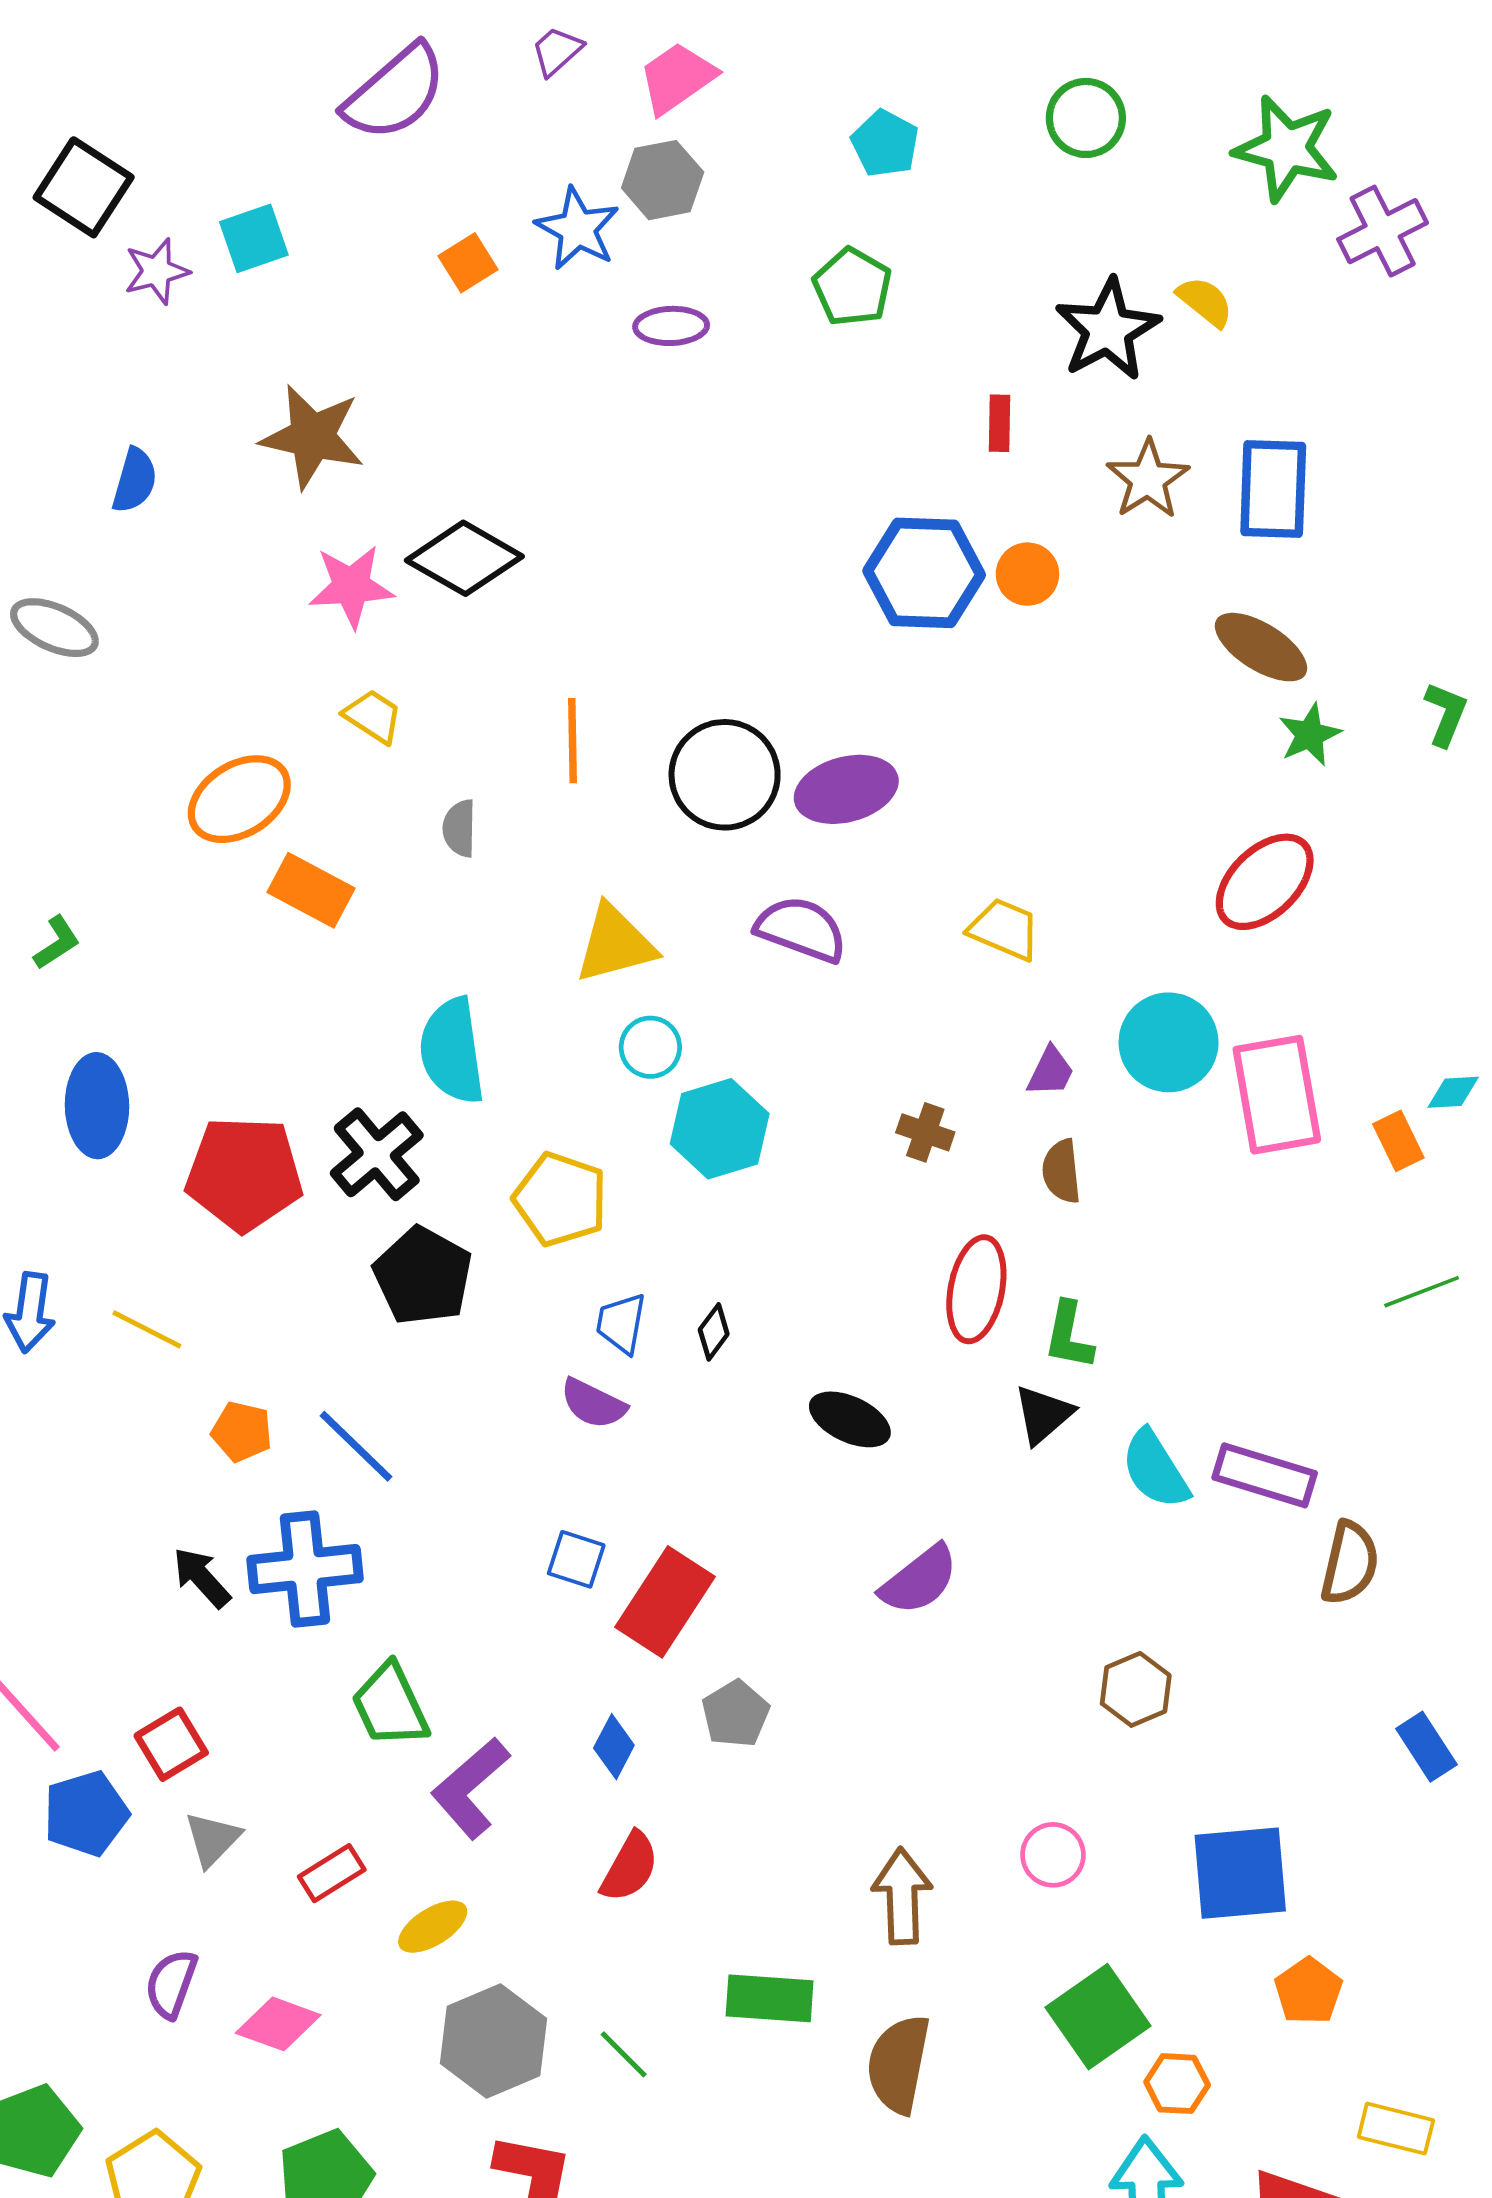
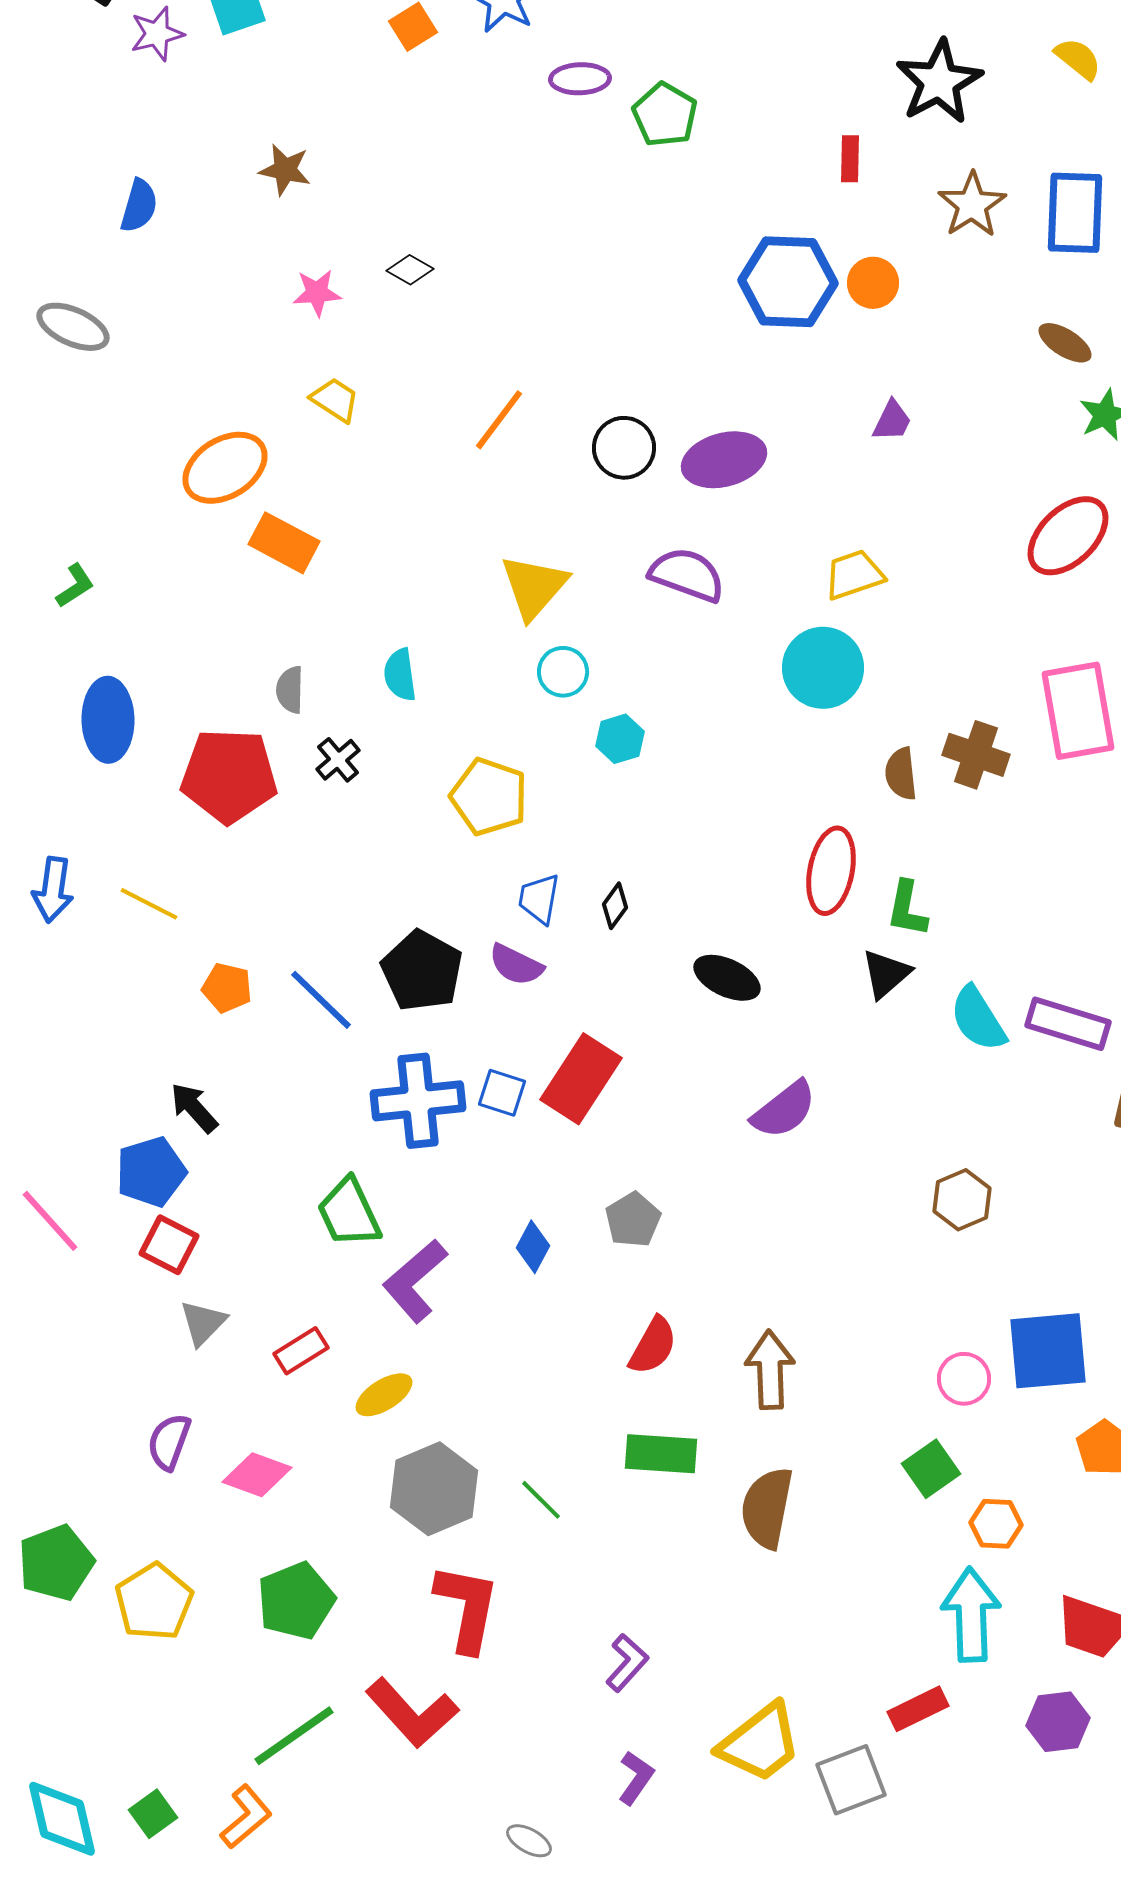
green pentagon: (852, 287) -> (665, 115), moved
yellow semicircle: (1205, 302) -> (1078, 59), moved
brown star: (312, 437) -> (285, 170), size x0.6
black diamond: (464, 558) -> (410, 270), size x0.5
pink star: (351, 586) -> (317, 293), size x0.7
brown ellipse: (1261, 647) -> (1065, 343), size x0.7
orange line: (573, 741) -> (499, 420), turned 38
black circle: (725, 775) -> (624, 448), size x0.7
gray semicircle: (459, 828) -> (290, 690), moved
yellow trapezoid: (1004, 929) -> (854, 575), turned -42
yellow triangle: (615, 944) -> (534, 587), turned -34
cyan circle: (1169, 1042) -> (823, 668), moved
cyan semicircle: (452, 1051) -> (400, 675), size x0.6
purple trapezoid: (1051, 1072) -> (892, 421), moved
cyan hexagon: (720, 1129) -> (620, 739), size x0.6
brown cross: (925, 1132) -> (976, 755), moved, size x1.4
black cross: (377, 1154) -> (338, 760), size x0.6
black pentagon: (423, 1276) -> (422, 971), moved
blue cross: (305, 1569) -> (418, 1101), moved
red rectangle: (665, 1602) -> (581, 1079), moved
red square: (171, 1744) -> (169, 1245), turned -32
blue pentagon: (86, 1814) -> (151, 1172), moved
pink circle: (1053, 1855) -> (964, 1379), moved
red semicircle: (630, 1867) -> (653, 1346), moved
green square: (1098, 2017) -> (931, 1469), size x0.7

